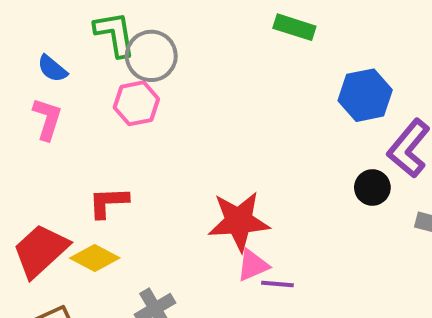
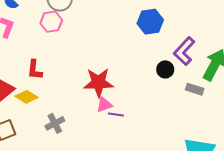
blue hexagon: (365, 95) -> (150, 22), moved
red L-shape: (108, 202) -> (35, 70), turned -85

